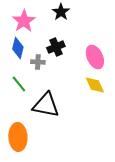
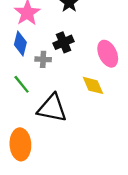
yellow diamond: (95, 85) -> (93, 85), moved

